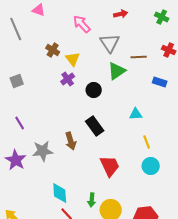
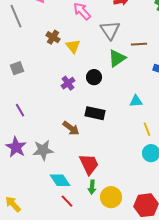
purple cross: (68, 79) -> (68, 83), moved
black rectangle: (95, 126) -> (95, 113), turned -42
brown arrow: (71, 141) -> (71, 128), turned -36
gray star: (43, 151) -> (43, 150), moved
red trapezoid: (110, 166) -> (89, 164), moved
cyan diamond: (60, 193) -> (60, 180), turned -30

